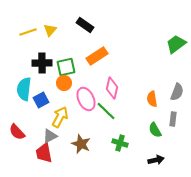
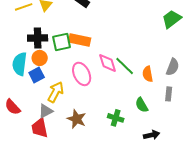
orange rectangle: (97, 56) -> (80, 40), moved, turned 45
orange circle: (64, 83) -> (40, 58), moved
pink diamond: (112, 88) -> (108, 63), turned -30
green line: (106, 111) -> (125, 66), moved
green semicircle: (155, 130) -> (142, 105), moved

